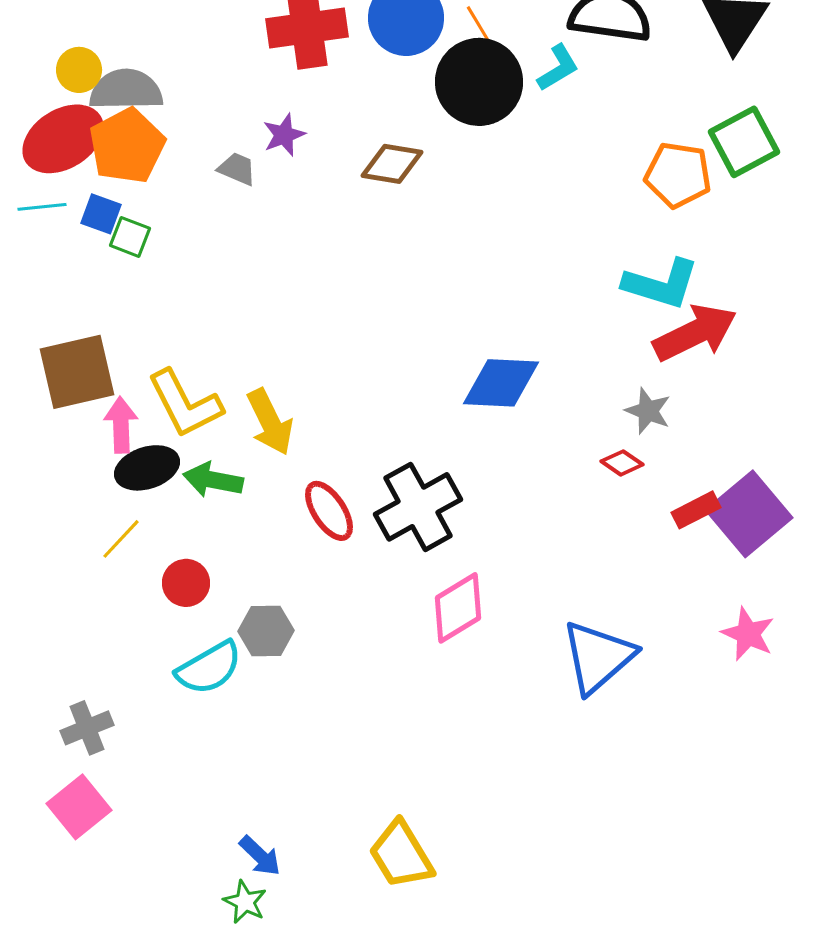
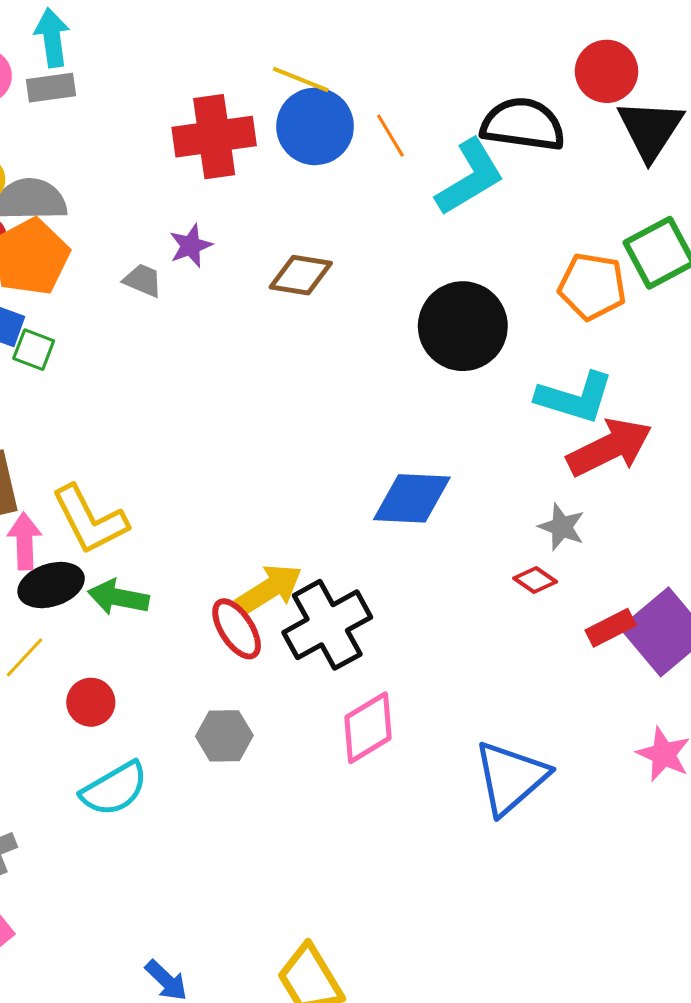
cyan L-shape: (558, 68) -> (470, 177), size x1.6
black circle: (479, 82) -> (463, 326), moved
yellow arrow: (270, 422) -> (269, 589), moved, turned -96
gray hexagon: (266, 631) -> (224, 736), moved

